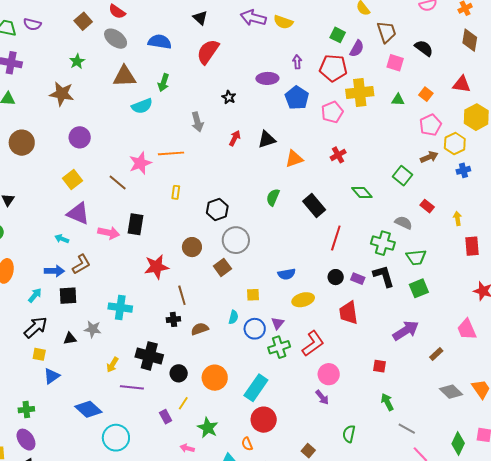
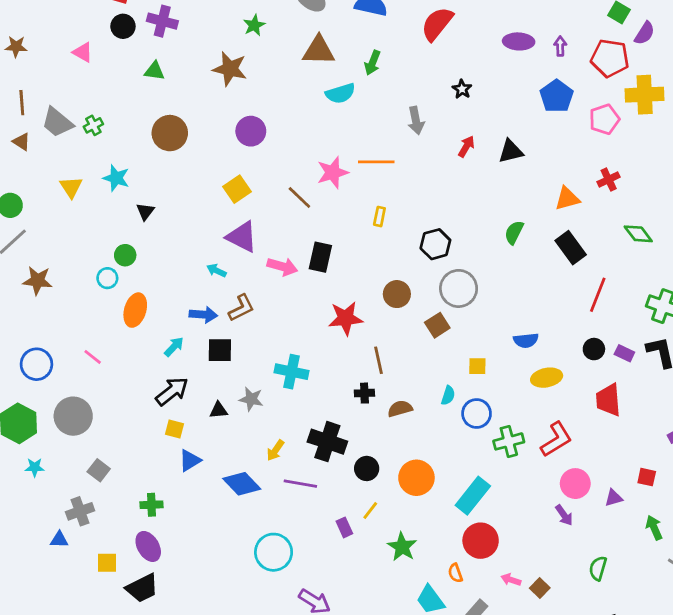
purple ellipse: (267, 78) -> (519, 41), moved
orange triangle: (294, 159) -> (567, 199), moved
purple triangle: (278, 323) -> (614, 498), moved, turned 32
blue diamond: (88, 409) -> (242, 484), moved
pink arrow: (187, 448) -> (511, 580), moved

